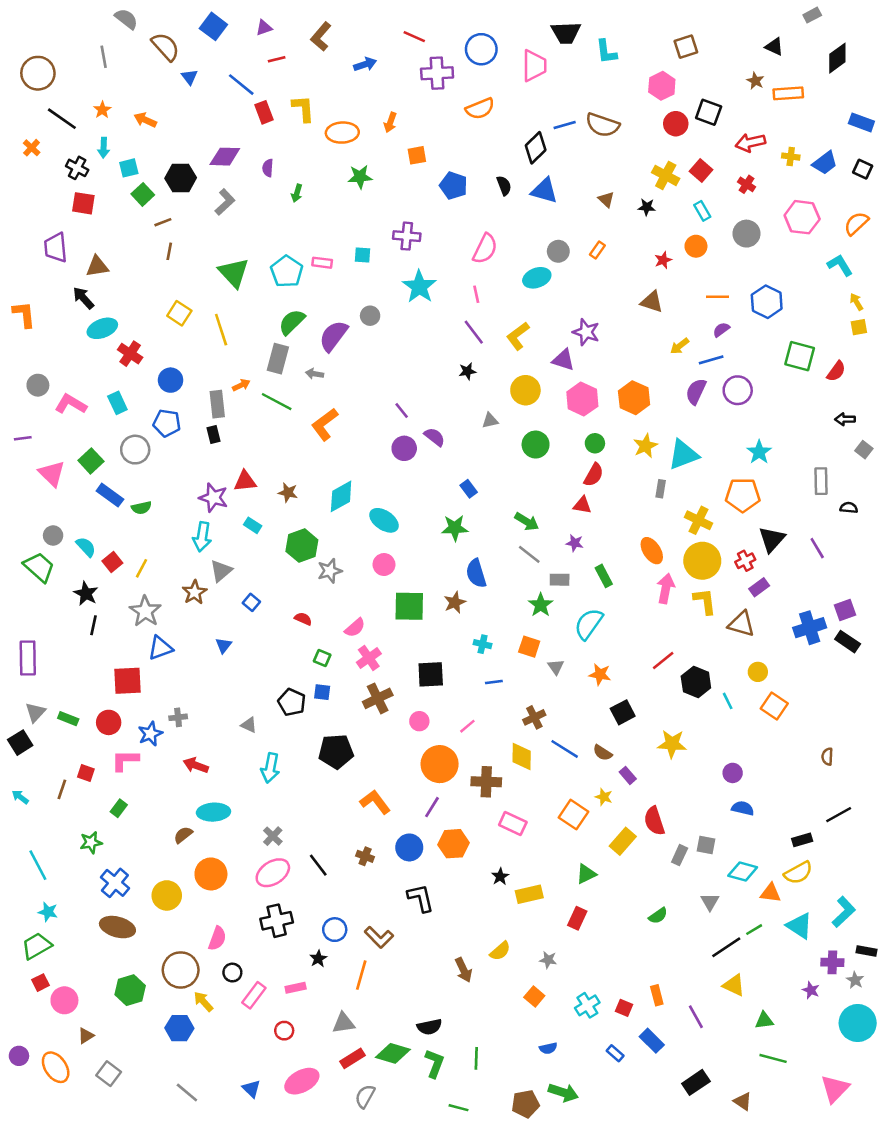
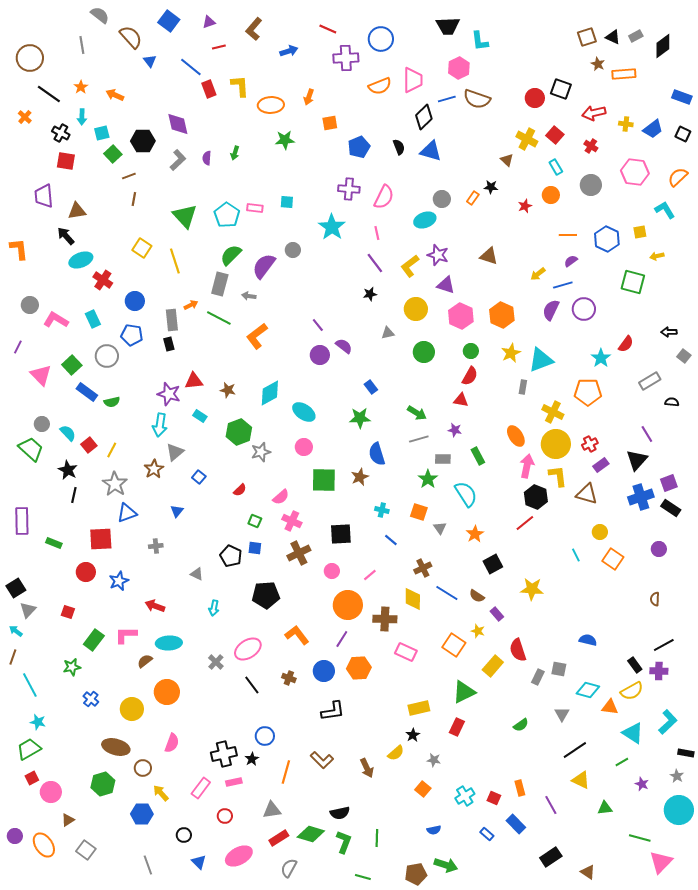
gray rectangle: (812, 15) -> (636, 36), moved
brown square: (686, 47) -> (587, 37), moved
pink trapezoid: (534, 66) -> (413, 80), moved
pink hexagon: (662, 86) -> (459, 68), moved
purple diamond: (225, 157) -> (178, 124), turned 75
purple semicircle: (268, 168) -> (207, 158), moved
blue pentagon: (453, 186) -> (359, 147), turned 30
brown triangle: (606, 199) -> (507, 160), moved
black star: (647, 207) -> (491, 187), moved
purple cross: (407, 236) -> (349, 189), moved
brown triangle: (652, 302) -> (489, 256), moved
yellow arrow: (856, 302) -> (657, 256), moved, turned -72
yellow square: (859, 327) -> (640, 232), moved
purple star: (586, 332) -> (438, 255), moved
red semicircle: (836, 371) -> (626, 344), moved
purple line: (23, 438) -> (18, 347), turned -56
gray rectangle: (821, 481) -> (650, 381), turned 60
black triangle: (772, 539) -> (637, 460), moved
gray line: (529, 554) -> (419, 439), turned -54
red semicircle: (303, 619) -> (240, 490), turned 112
cyan semicircle: (589, 624) -> (466, 494), turned 112
pink cross: (369, 658) -> (292, 521), turned -30
orange star: (600, 674) -> (475, 534), turned 30
blue line: (494, 682) -> (391, 540), turned 48
black hexagon: (696, 682) -> (536, 497), moved
gray triangle: (35, 712) -> (28, 610), moved
gray cross: (178, 717) -> (156, 546), moved
green rectangle: (68, 719) -> (54, 543), moved
pink L-shape: (125, 760) -> (126, 635), moved
cyan arrow: (270, 768) -> (214, 608), size x0.7
purple circle: (733, 773) -> (659, 549), moved
brown line: (62, 789) -> (13, 657), moved
green rectangle: (119, 808) -> (94, 640), size x1.5
black rectangle: (802, 840) -> (635, 665), turned 70
pink ellipse: (273, 873) -> (248, 649), moved
green triangle: (586, 874) -> (464, 692), size x1.4
black star: (500, 877) -> (413, 735), moved
blue cross: (115, 883) -> (91, 699), size x0.7
black L-shape: (421, 898) -> (333, 711), turned 95
black cross: (277, 921) -> (224, 754), moved
brown ellipse: (117, 927) -> (116, 747), moved
green line: (754, 930) -> (622, 762), moved
brown L-shape: (379, 937) -> (322, 760), moved
purple cross: (832, 962) -> (659, 671), moved
brown circle: (181, 970) -> (143, 768), size x0.6
black circle: (232, 973) -> (184, 835), moved
green line: (773, 1058) -> (640, 838), moved
gray line: (187, 1093) -> (148, 865), turned 30

